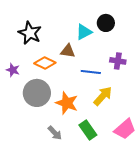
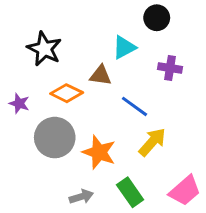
black circle: (106, 23) -> (157, 18), moved
purple cross: (118, 61) -> (170, 68), moved
blue line: (91, 72) -> (135, 106), turned 30
gray arrow: (55, 133) -> (81, 197), turned -63

